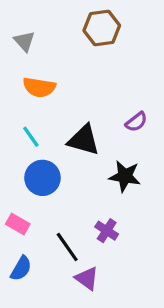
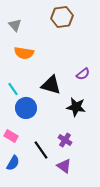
cyan line: (31, 137) -> (13, 89), moved
purple triangle: (87, 278) -> (64, 166), moved

